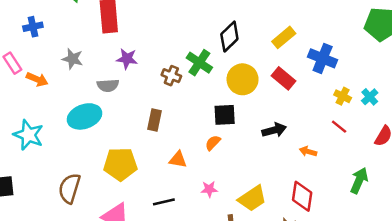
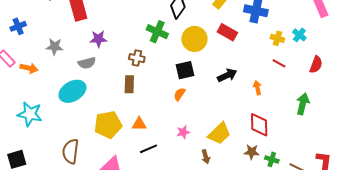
brown cross: (171, 76) -> (137, 58), moved
orange arrow: (308, 151) -> (257, 88), turned 72
orange triangle: (178, 160) -> (139, 124), moved

